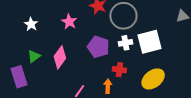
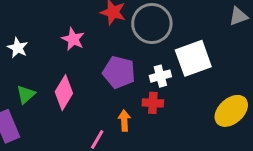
white cross: (125, 43) -> (160, 76), moved
yellow ellipse: (153, 79) -> (231, 111), moved
orange arrow: (108, 86) -> (124, 121), moved

